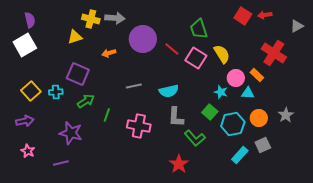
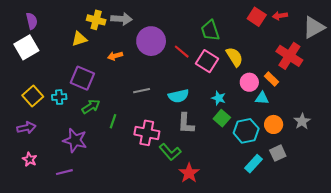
gray triangle: (297, 26) -> (314, 27), size x1.6
cyan star: (221, 92) -> (219, 98), moved
green L-shape: (195, 138) -> (170, 152), moved

